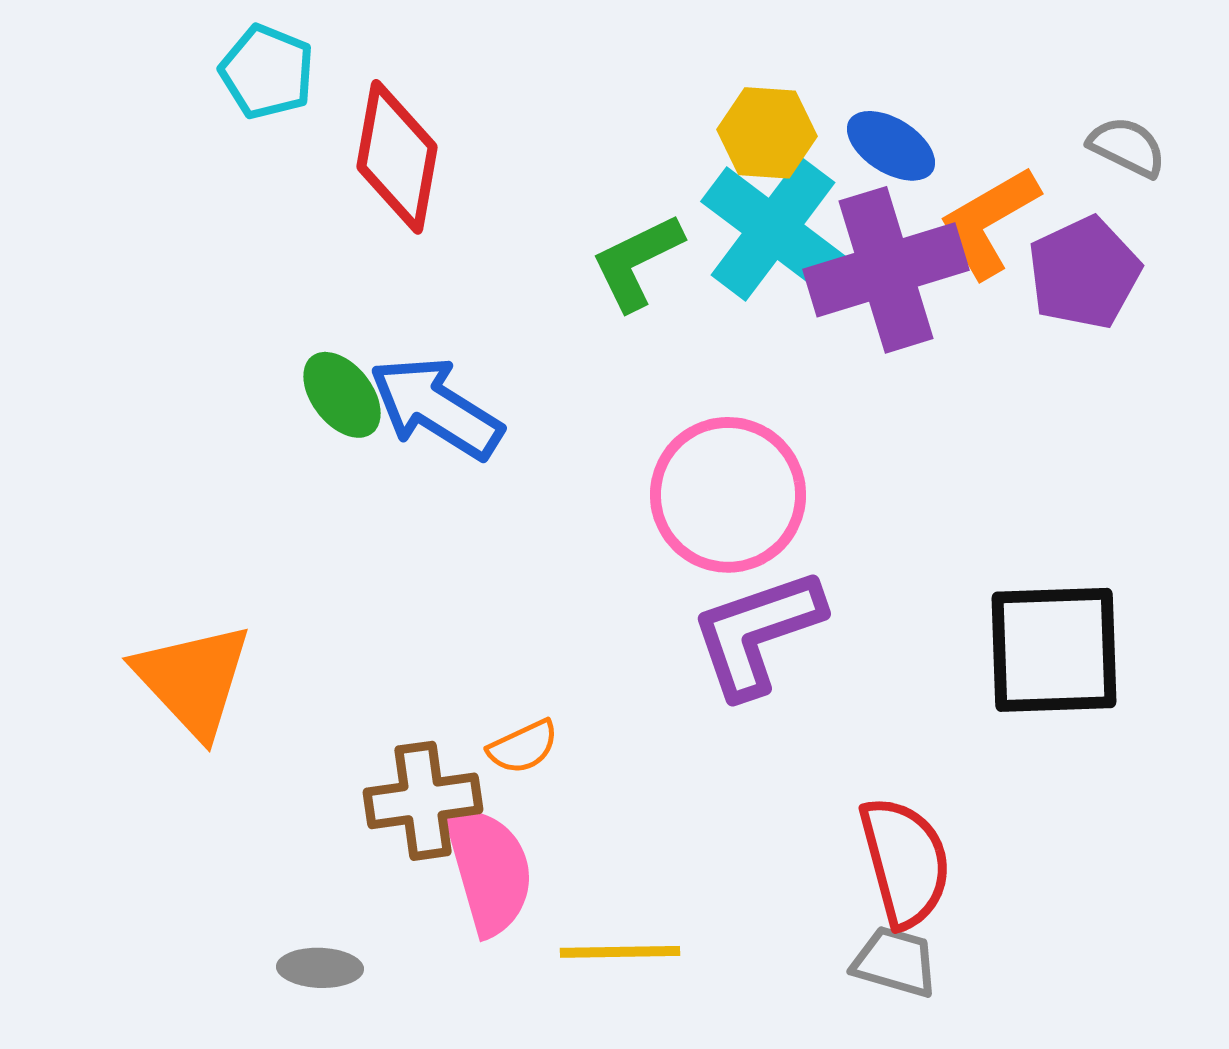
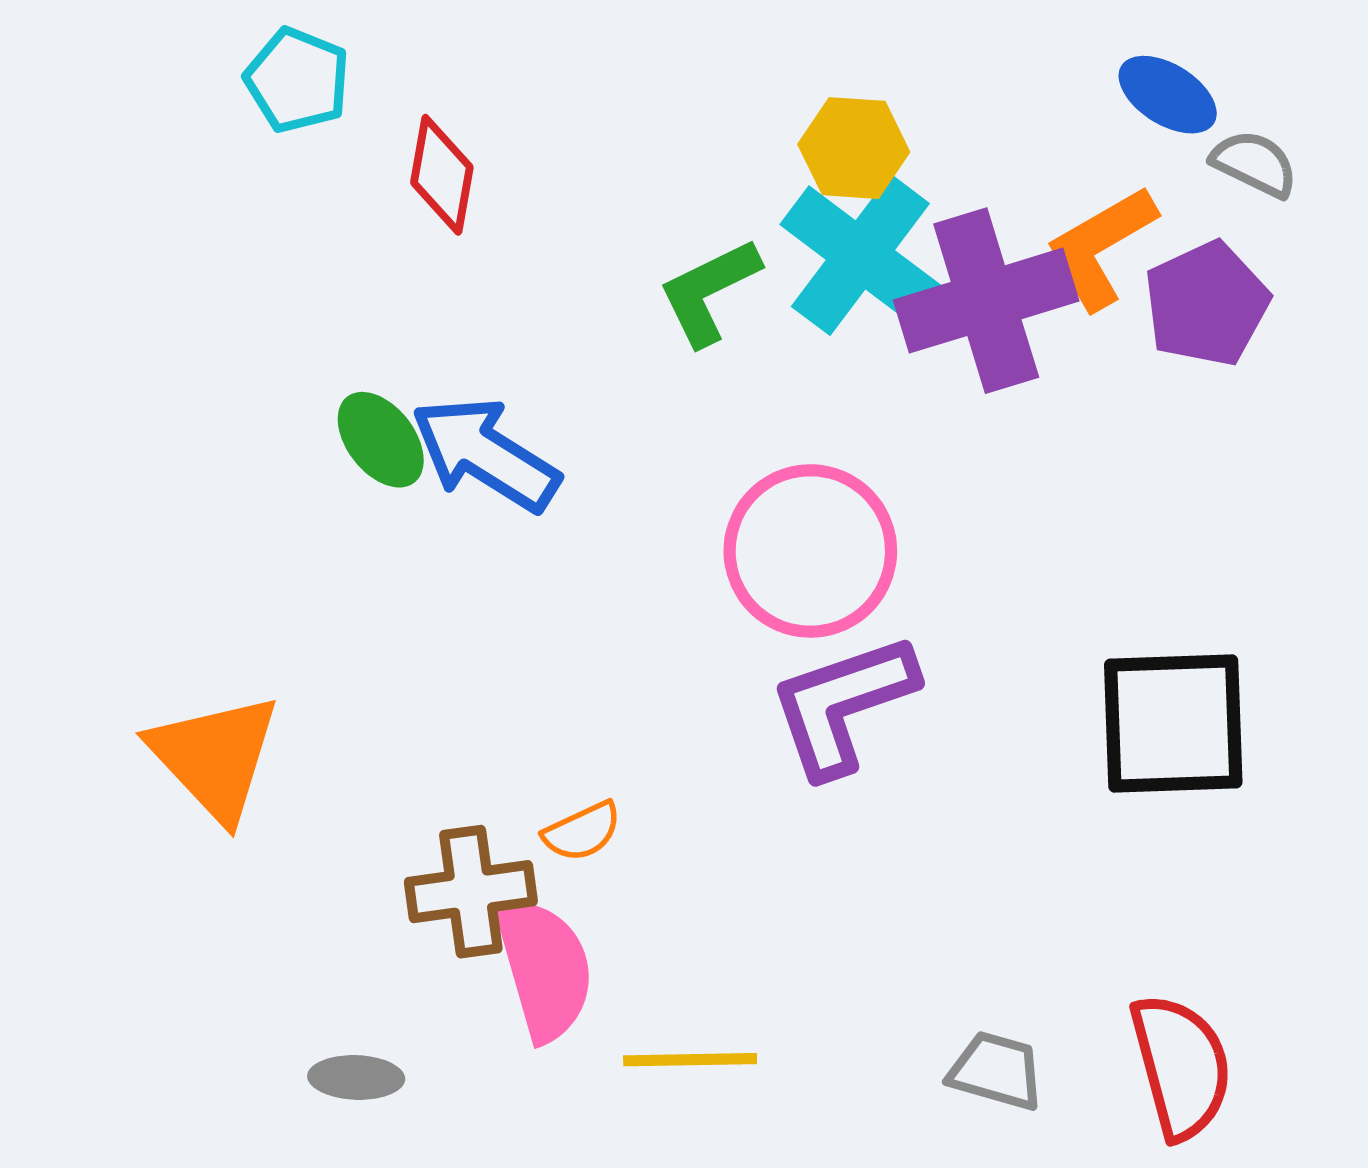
blue ellipse: (891, 146) -> (1168, 95), moved
red diamond: (397, 157) -> (442, 175), size x0.7
red semicircle: (905, 862) -> (1181, 1066), moved

